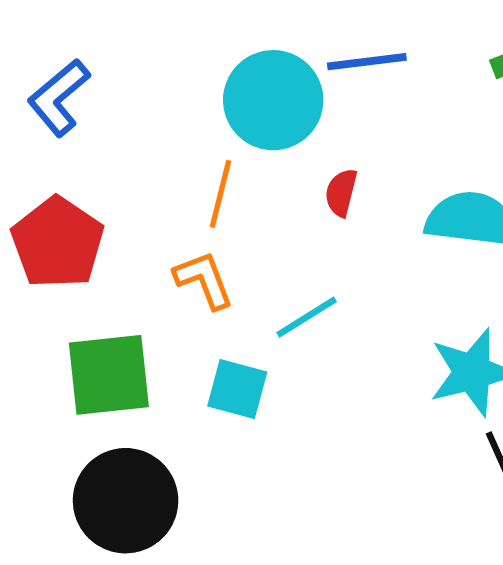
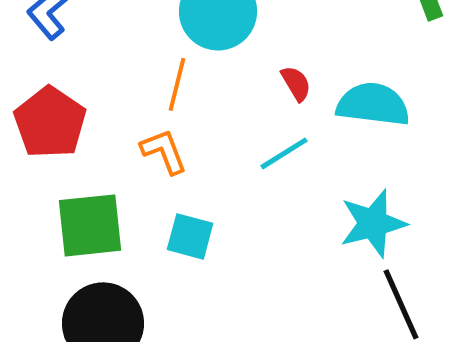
red semicircle: (341, 193) -> (296, 83), moved, turned 135
cyan line: (307, 317) -> (284, 153), moved

